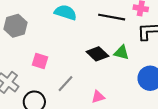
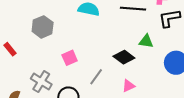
black diamond: (97, 54) -> (124, 57), moved
pink square: (40, 61) -> (70, 58), turned -35

